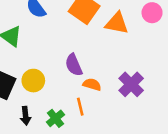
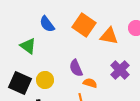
purple cross: (131, 84) -> (120, 70), moved

